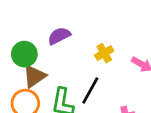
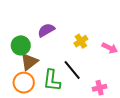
black line: (90, 90) -> (72, 70), turned -65

